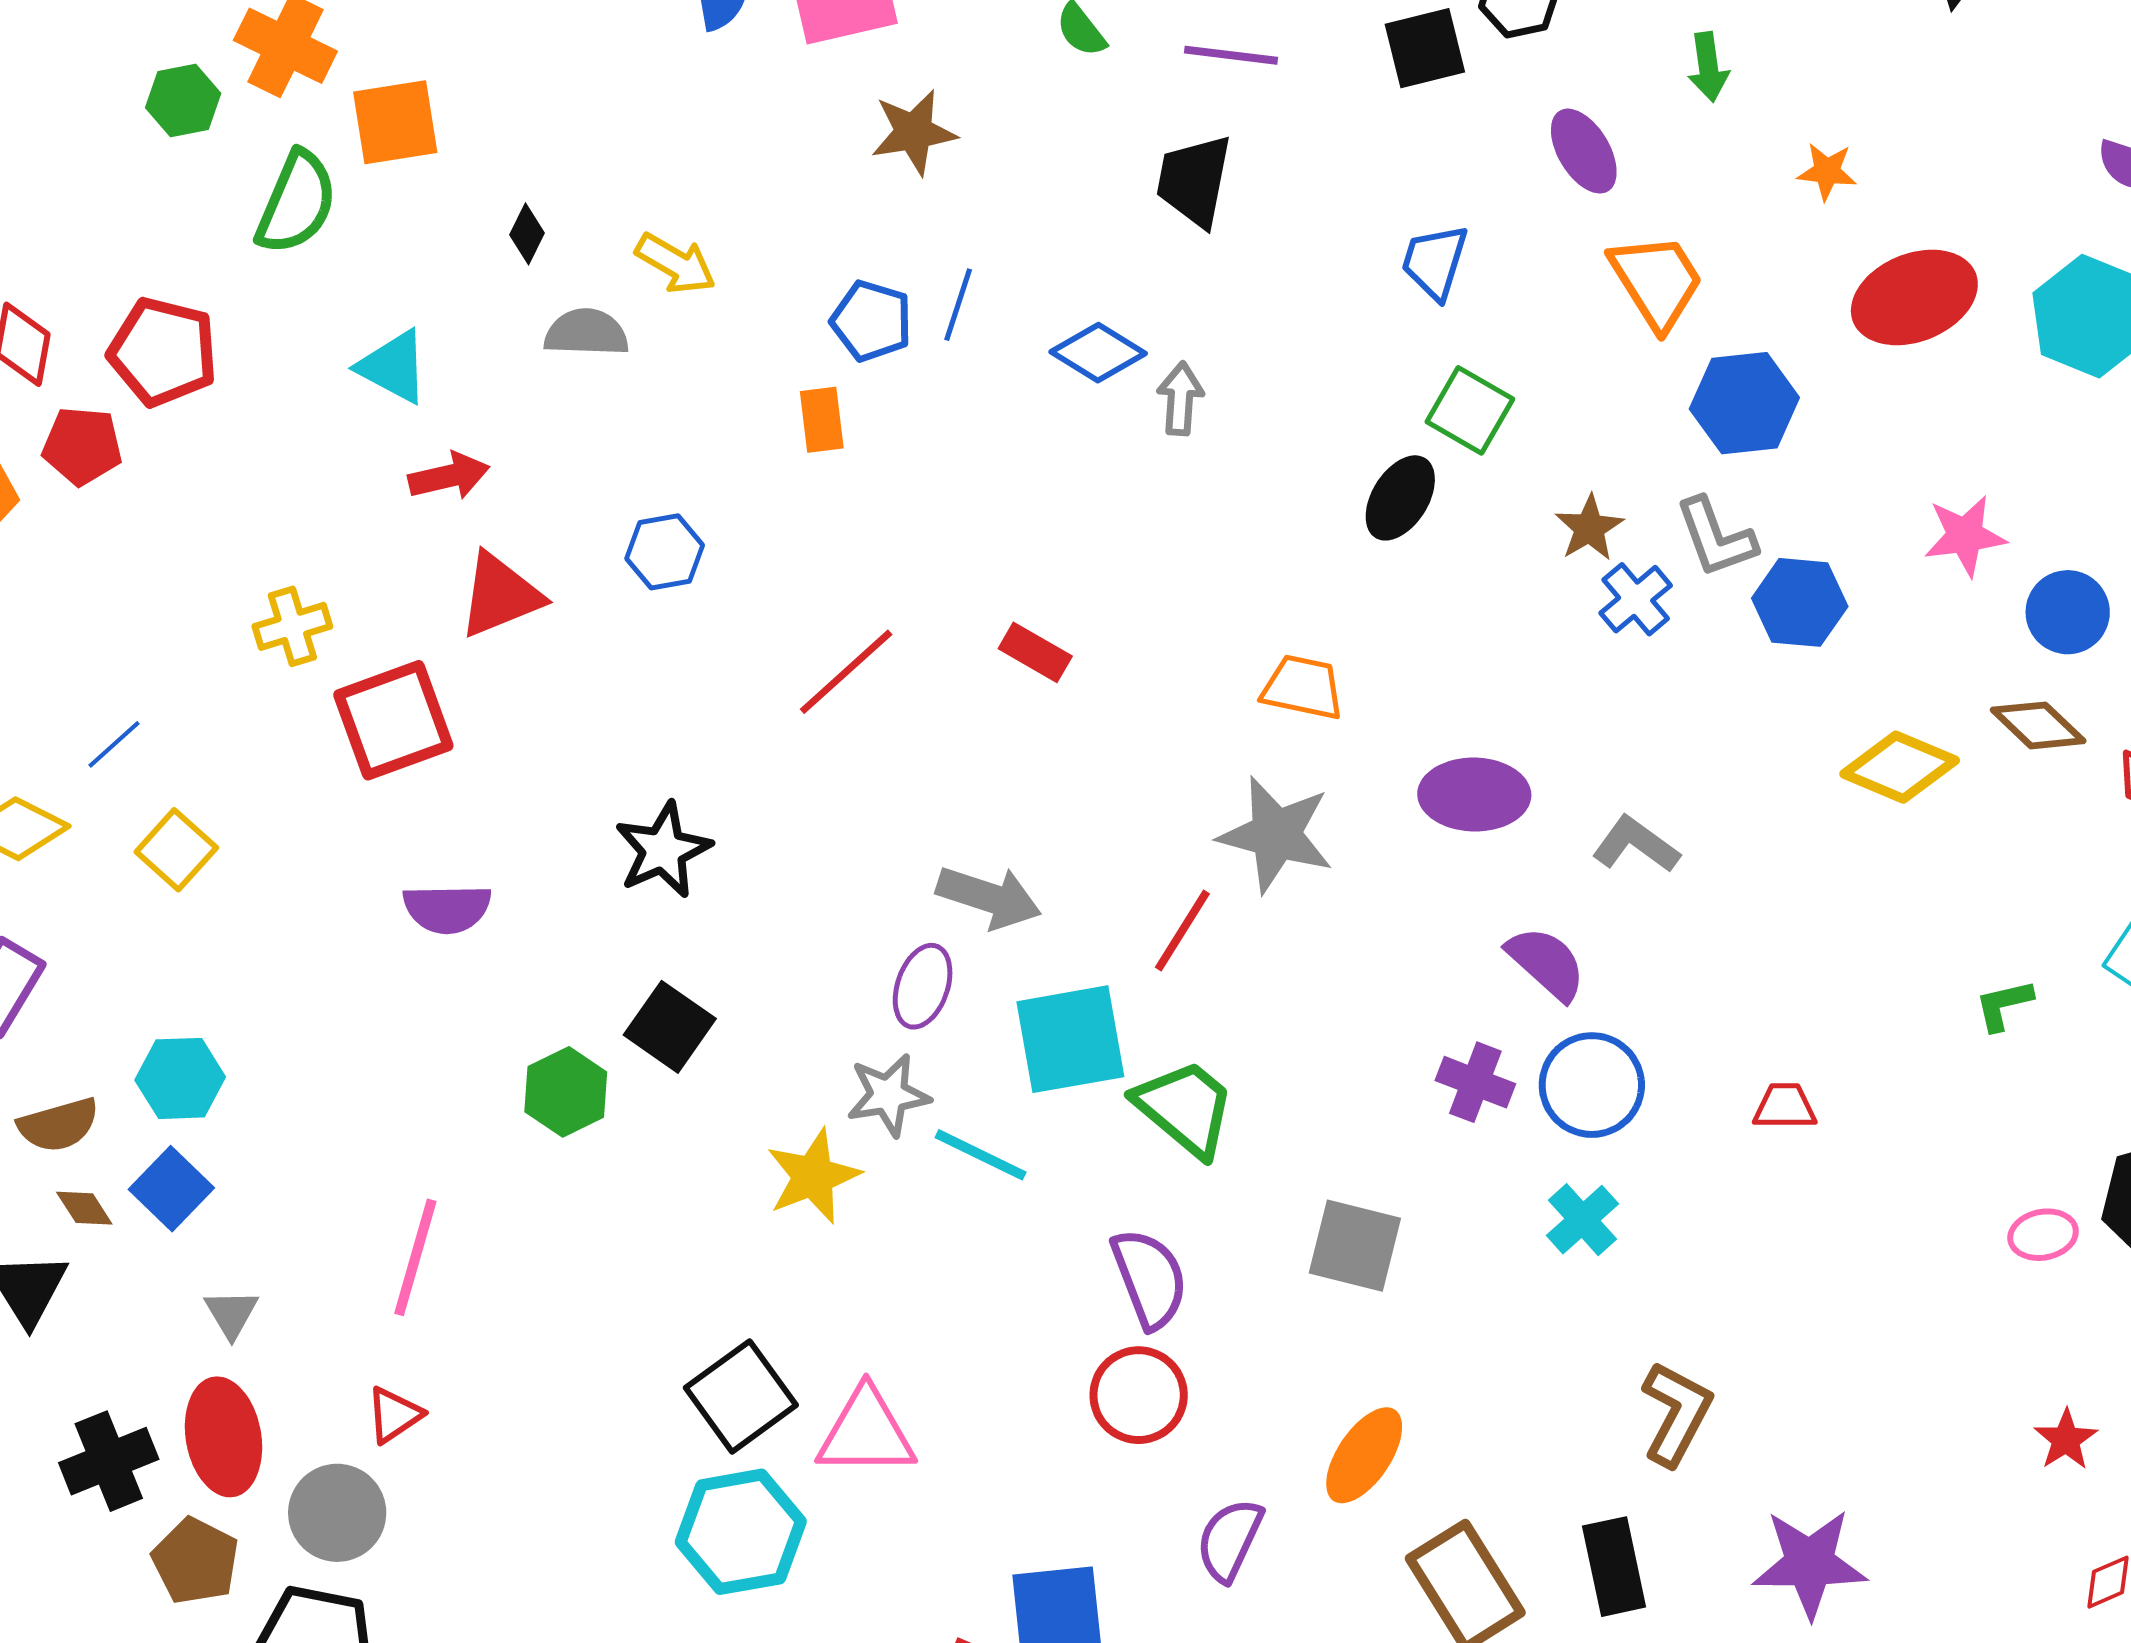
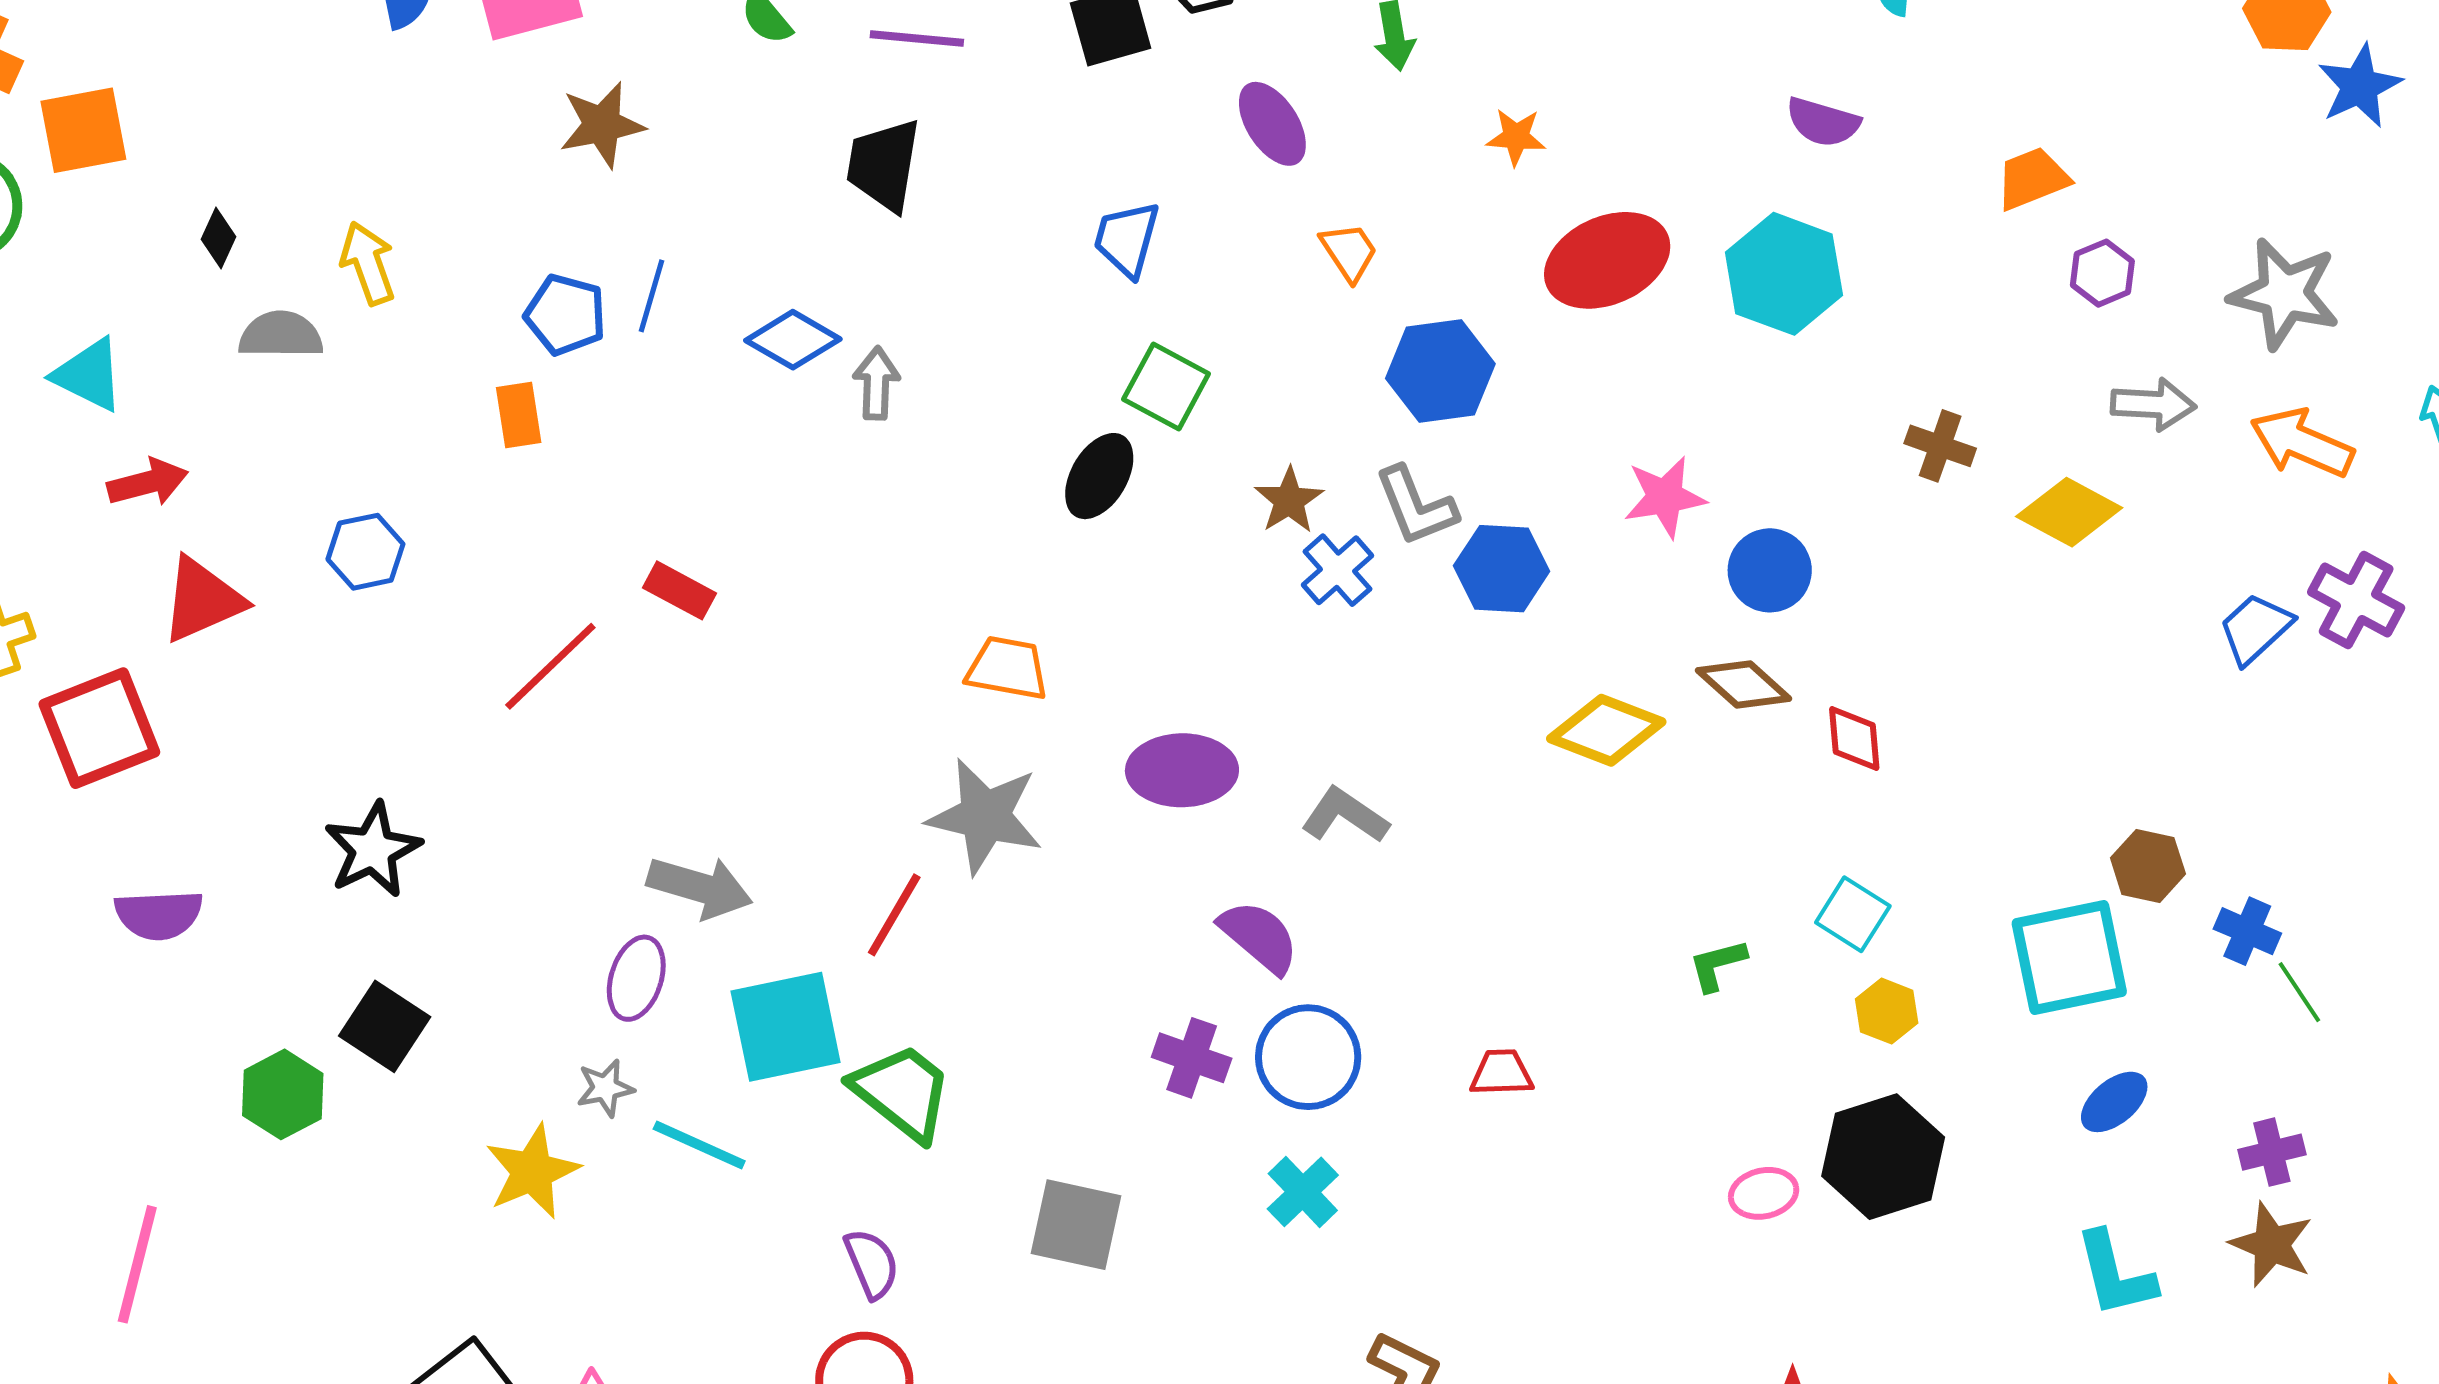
yellow arrow: (676, 264) -> (368, 263), turned -138
orange trapezoid: (1657, 281) -> (1349, 252), size x0.6
red rectangle: (1035, 652) -> (679, 590), moved
gray star: (888, 1095) -> (605, 1088), size x0.7
purple semicircle: (1149, 1278) -> (872, 1264), size x0.7

